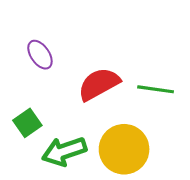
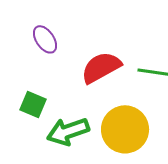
green square: (27, 123) -> (33, 104), turned -32

